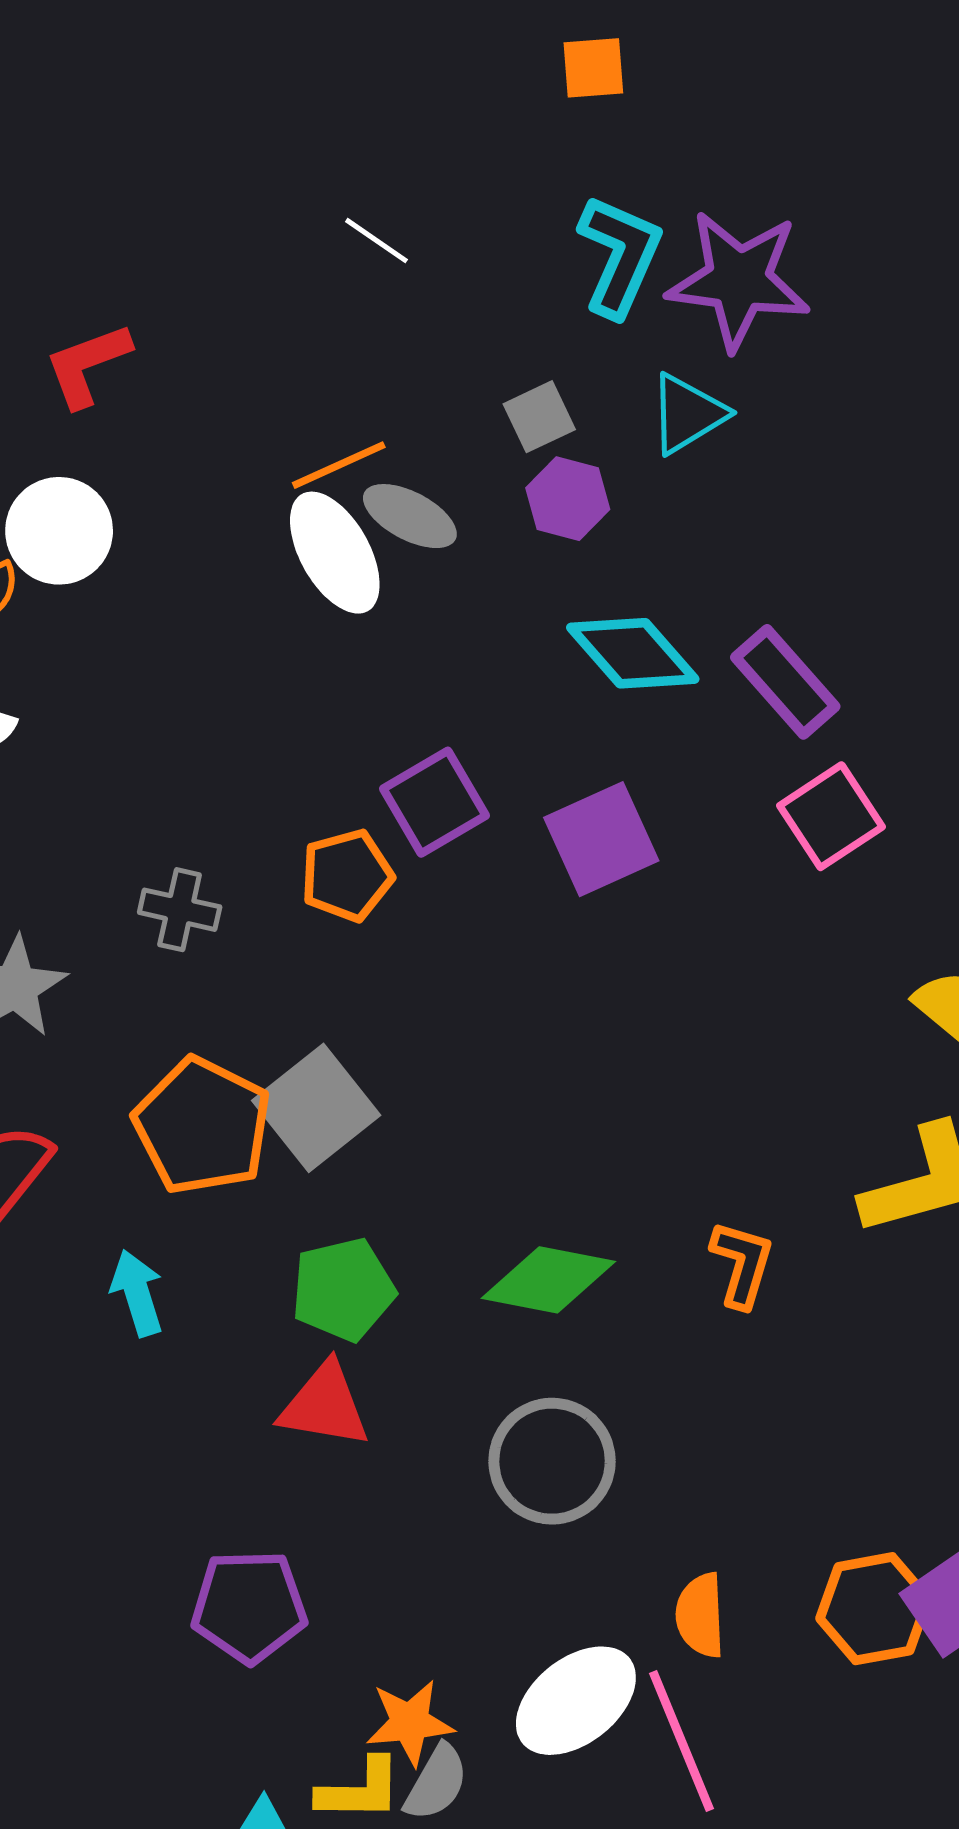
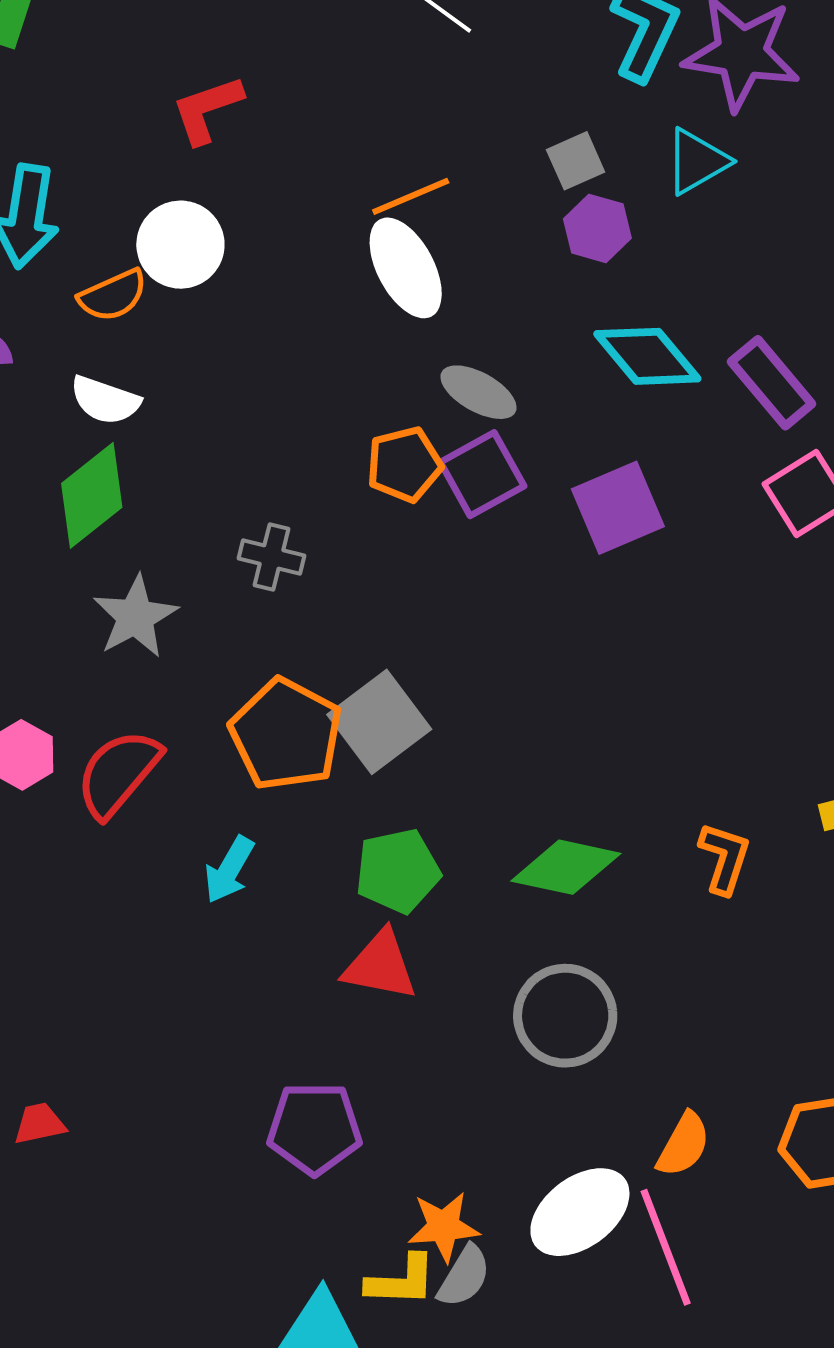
gray ellipse: (410, 516) -> (478, 392), moved
orange pentagon: (347, 875) -> (404, 465), moved
cyan arrow: (137, 1293) -> (229, 870), turned -134
orange semicircle: (700, 1615) -> (683, 1145), turned -150

